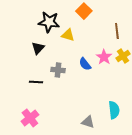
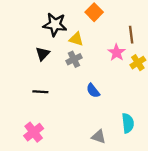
pink star: (104, 57) -> (117, 53), moved
blue semicircle: (85, 64) -> (93, 91), moved
gray cross: (58, 70) -> (74, 59), moved, turned -32

